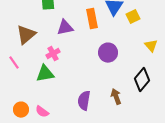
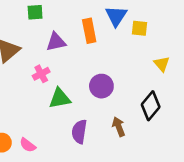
yellow square: (133, 17) -> (140, 28), turned 32
purple circle: (108, 53) -> (101, 86), moved
green triangle: (45, 74) -> (60, 98), moved

